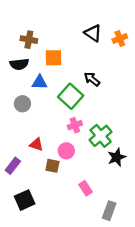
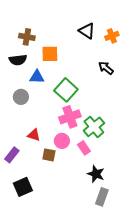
black arrow: (92, 79) -> (106, 68), moved
pink cross: (75, 125) -> (70, 117), size x1.5
black star: (117, 157) -> (96, 174), moved, turned -30
pink rectangle: (86, 188) -> (84, 148), moved

